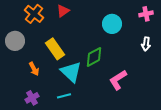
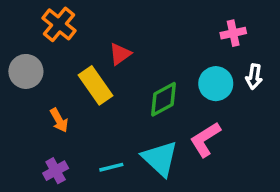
red triangle: (63, 11) -> (120, 54), moved
pink cross: (146, 14) -> (233, 33), moved
cyan circle: (112, 24) -> (216, 84), moved
cyan triangle: (71, 72) -> (160, 159), moved

